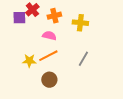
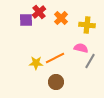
orange cross: (54, 16) -> (61, 18), turned -32
pink semicircle: (49, 36) -> (81, 48), moved

